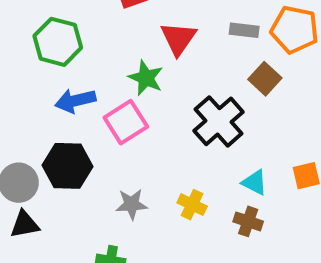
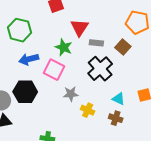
gray rectangle: (244, 30) -> (96, 43), moved
pink square: (126, 122) -> (54, 70), turned -30
gray star: (132, 204) -> (71, 94), moved

